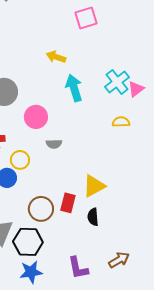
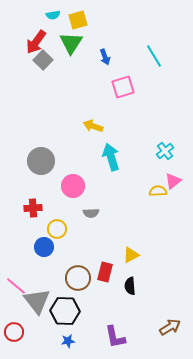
cyan cross: (117, 82) -> (165, 151), moved, size x0.7
pink triangle: (136, 89) -> (173, 181), moved
yellow triangle: (94, 186) -> (131, 255), size x0.7
brown arrow: (119, 260) -> (170, 327), moved
blue star: (31, 272) -> (68, 341), size x0.6

